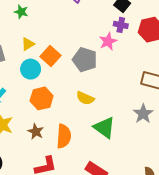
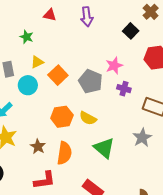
green star: (21, 12) -> (27, 37), moved
purple cross: (121, 25) -> (124, 89), moved
cyan circle: (31, 69) -> (28, 85), moved
orange hexagon: (42, 98) -> (62, 117), moved

